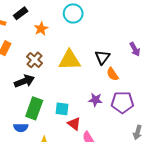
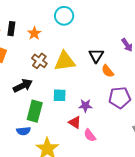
black rectangle: (21, 13) -> (11, 29), moved, turned -40
brown cross: (35, 60) -> (39, 61), moved
purple star: (95, 100) -> (85, 106), moved
cyan square: (62, 109) -> (60, 95), moved

